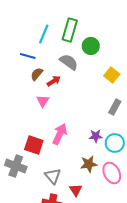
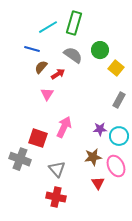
cyan line: (44, 34) -> (48, 27), turned 36
green circle: (91, 46) -> (100, 50), moved
red triangle: (76, 190) -> (98, 183), moved

